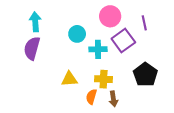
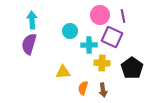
purple line: (144, 23) -> (123, 16), moved
purple square: (123, 41) -> (112, 37), turned -30
yellow cross: (104, 79) -> (102, 63), moved

